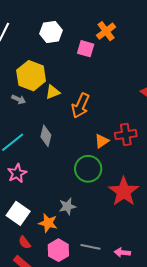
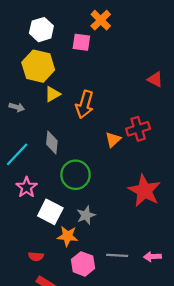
yellow hexagon: (31, 76) -> (38, 66), moved
green circle: (88, 169) -> (76, 175), moved
white square: (18, 213) -> (50, 212), moved
red semicircle: (25, 242) -> (36, 256), moved, turned -40

